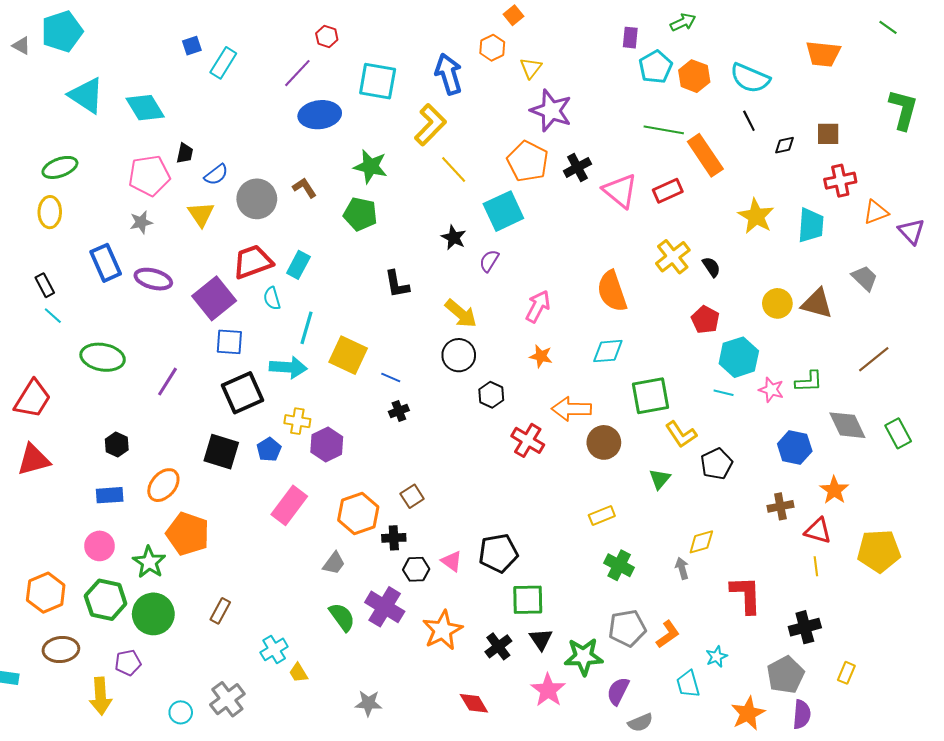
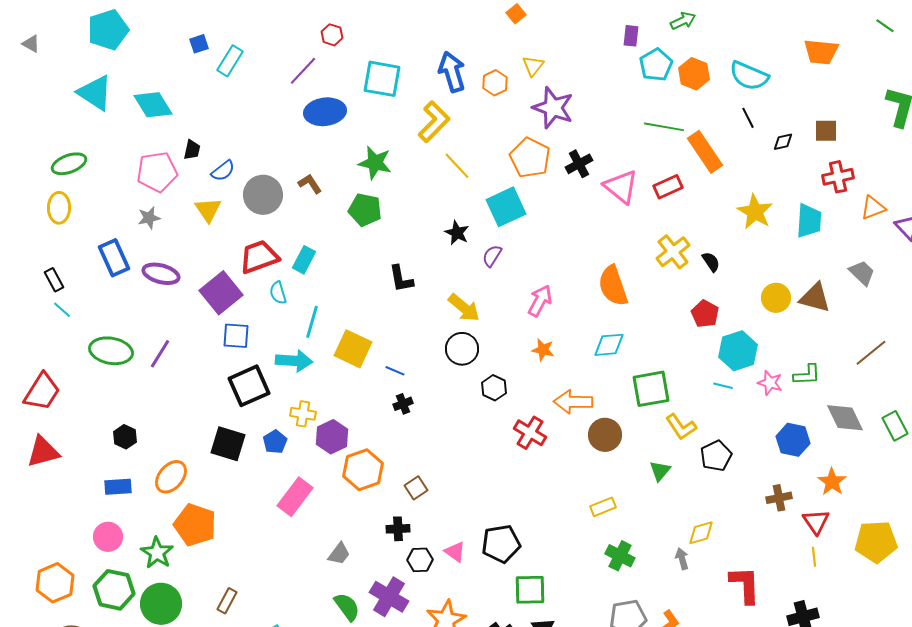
cyan pentagon: (62, 31) -> (108, 30), moved
orange hexagon: (492, 48) -> (495, 83), moved
purple line: (167, 382) -> (160, 354), moved
orange hexagon: (358, 513) -> (363, 470), moved
red triangle: (818, 531) -> (816, 522), turned 40

